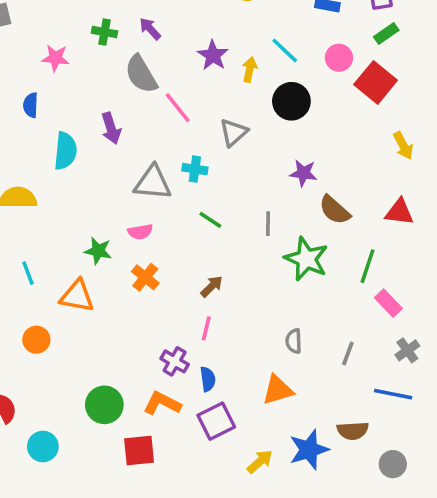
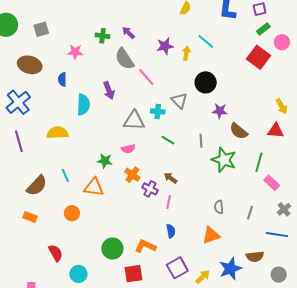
purple star: (213, 55) -> (165, 46), turned 30
pink circle: (339, 58) -> (282, 42), moved
black circle: (291, 101) -> (206, 82), moved
gray triangle: (234, 132) -> (179, 101), moved, turned -30
yellow arrow: (403, 146) -> (282, 106), moved
brown arrow: (212, 286) -> (171, 178), turned -96
purple cross: (175, 361) -> (150, 189), moved
purple square: (216, 421) -> (177, 268), moved

